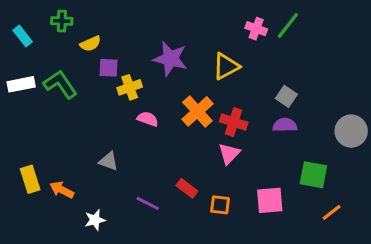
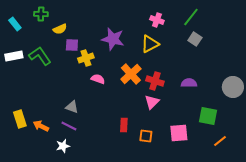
pink cross: (256, 29) -> (157, 20), moved
gray square: (286, 96) -> (195, 39), moved
red rectangle: (187, 188) -> (124, 125), turned 56
purple line: (148, 203) -> (69, 126), moved

